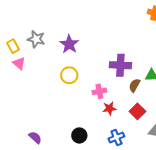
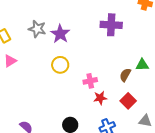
gray star: (36, 39) -> (37, 29), moved
pink triangle: (19, 63) -> (10, 61), moved, turned 48
purple cross: (120, 65) -> (111, 25), moved

